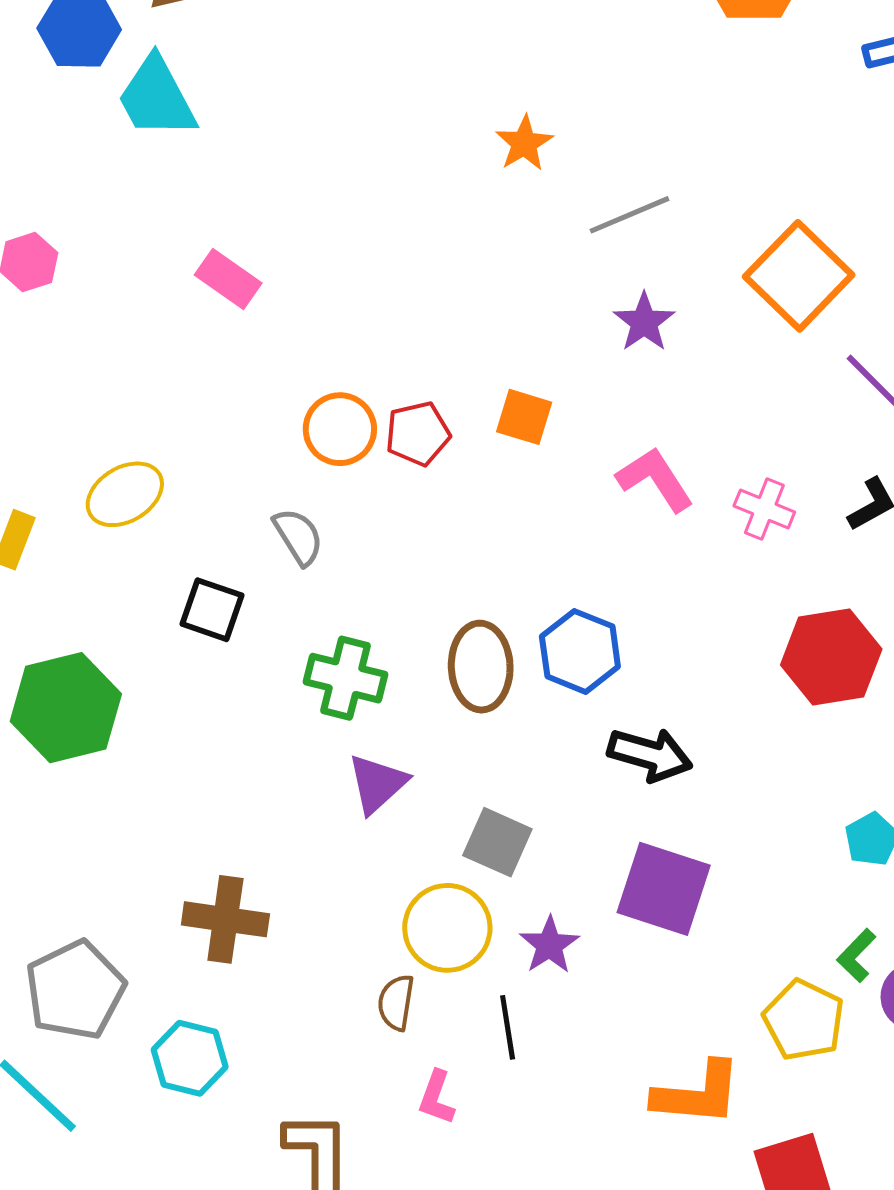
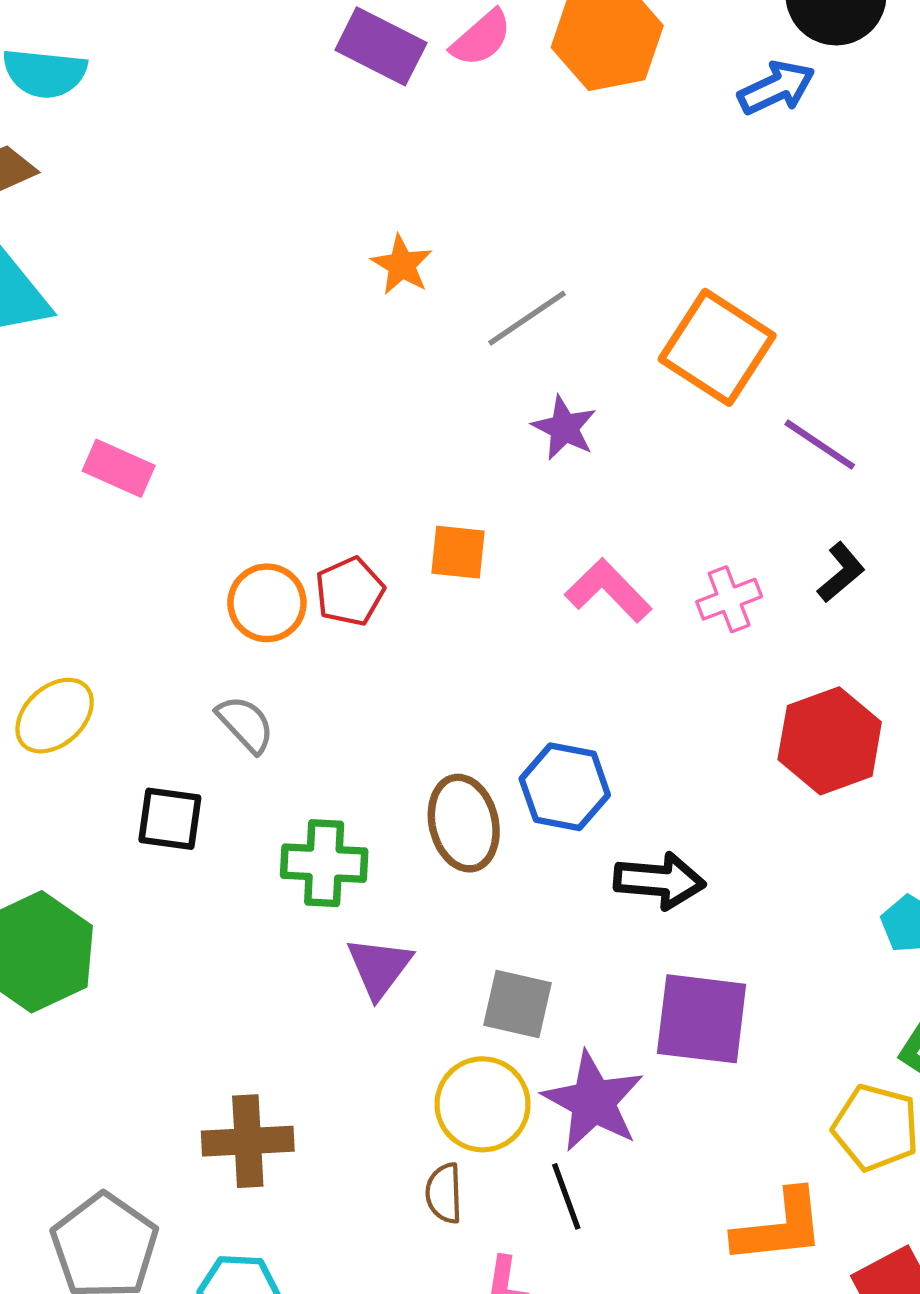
pink cross: (764, 509) -> (729, 599), turned -32
purple star: (549, 945) -> (593, 1101), size x1.6

